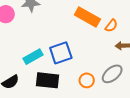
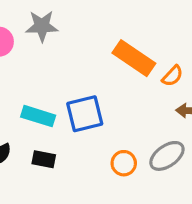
cyan rectangle: (33, 57) -> (38, 116), turned 42
black rectangle: (47, 80) -> (44, 159), moved, size x0.6

